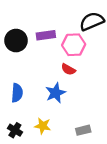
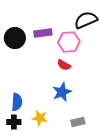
blue semicircle: (17, 93) -> (17, 102), moved
blue star: (55, 93) -> (62, 92), moved
black cross: (15, 130) -> (14, 122), turned -32

